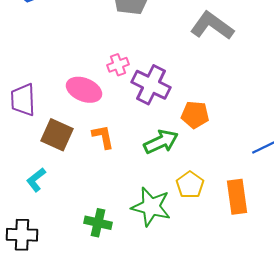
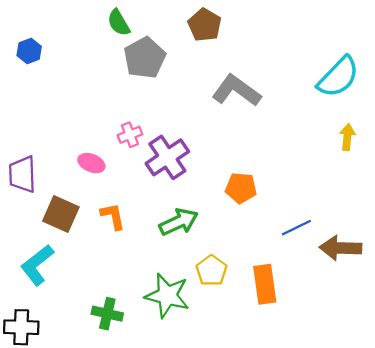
purple cross: (151, 85) -> (167, 157), turned 30
pink ellipse: (84, 90) -> (91, 163), size x0.7
orange pentagon: (195, 115) -> (241, 188), moved
cyan L-shape: (36, 180) -> (37, 265), size x1.5

